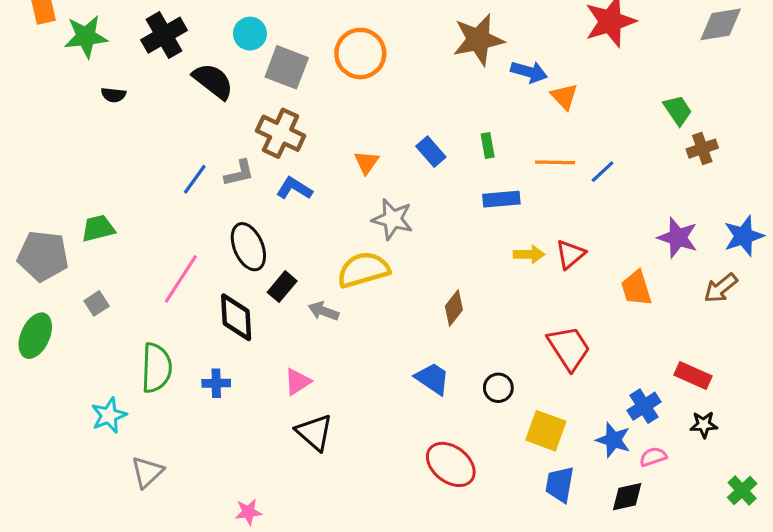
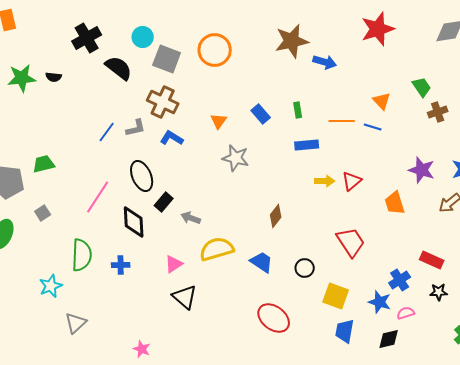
green star: (86, 37) -> (22, 78), moved
orange triangle: (564, 96) -> (382, 101), moved
blue line: (603, 172) -> (373, 127), turned 60
yellow semicircle: (363, 270) -> (217, 249), moved
pink star: (248, 512) -> (142, 349), turned 30

